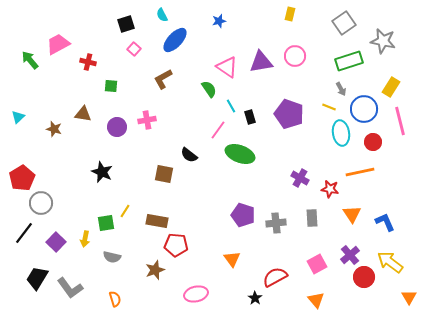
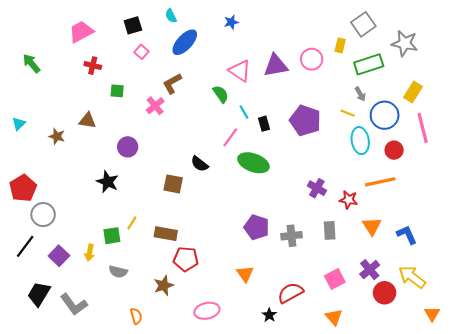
yellow rectangle: (290, 14) -> (340, 45), moved
pink trapezoid: (58, 44) -> (81, 32), moved
pink cross: (147, 120) -> (155, 106), moved, turned -30
purple circle: (117, 127) -> (128, 147), moved
orange semicircle: (115, 299) -> (136, 316), moved

